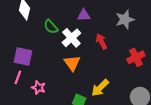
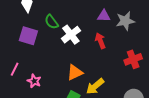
purple triangle: (84, 15) -> (104, 16), moved
purple square: (23, 56) -> (28, 36), moved
orange triangle: (72, 63) -> (75, 72), moved, turned 36

